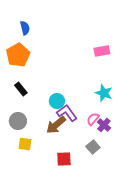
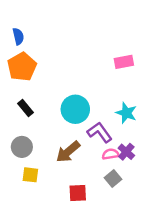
blue semicircle: (25, 28) -> (18, 36), moved
cyan circle: (57, 101) -> (75, 109), moved, size x1.5
purple L-shape: (67, 113) -> (100, 132), moved
pink semicircle: (93, 119) -> (111, 154), moved, turned 40

